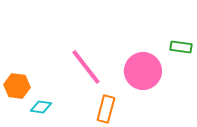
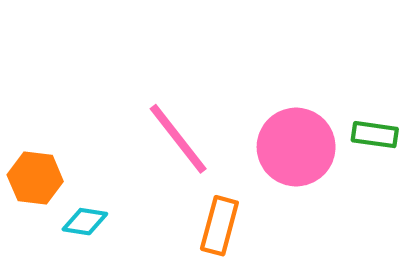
green rectangle: (181, 47) -> (375, 135), moved

